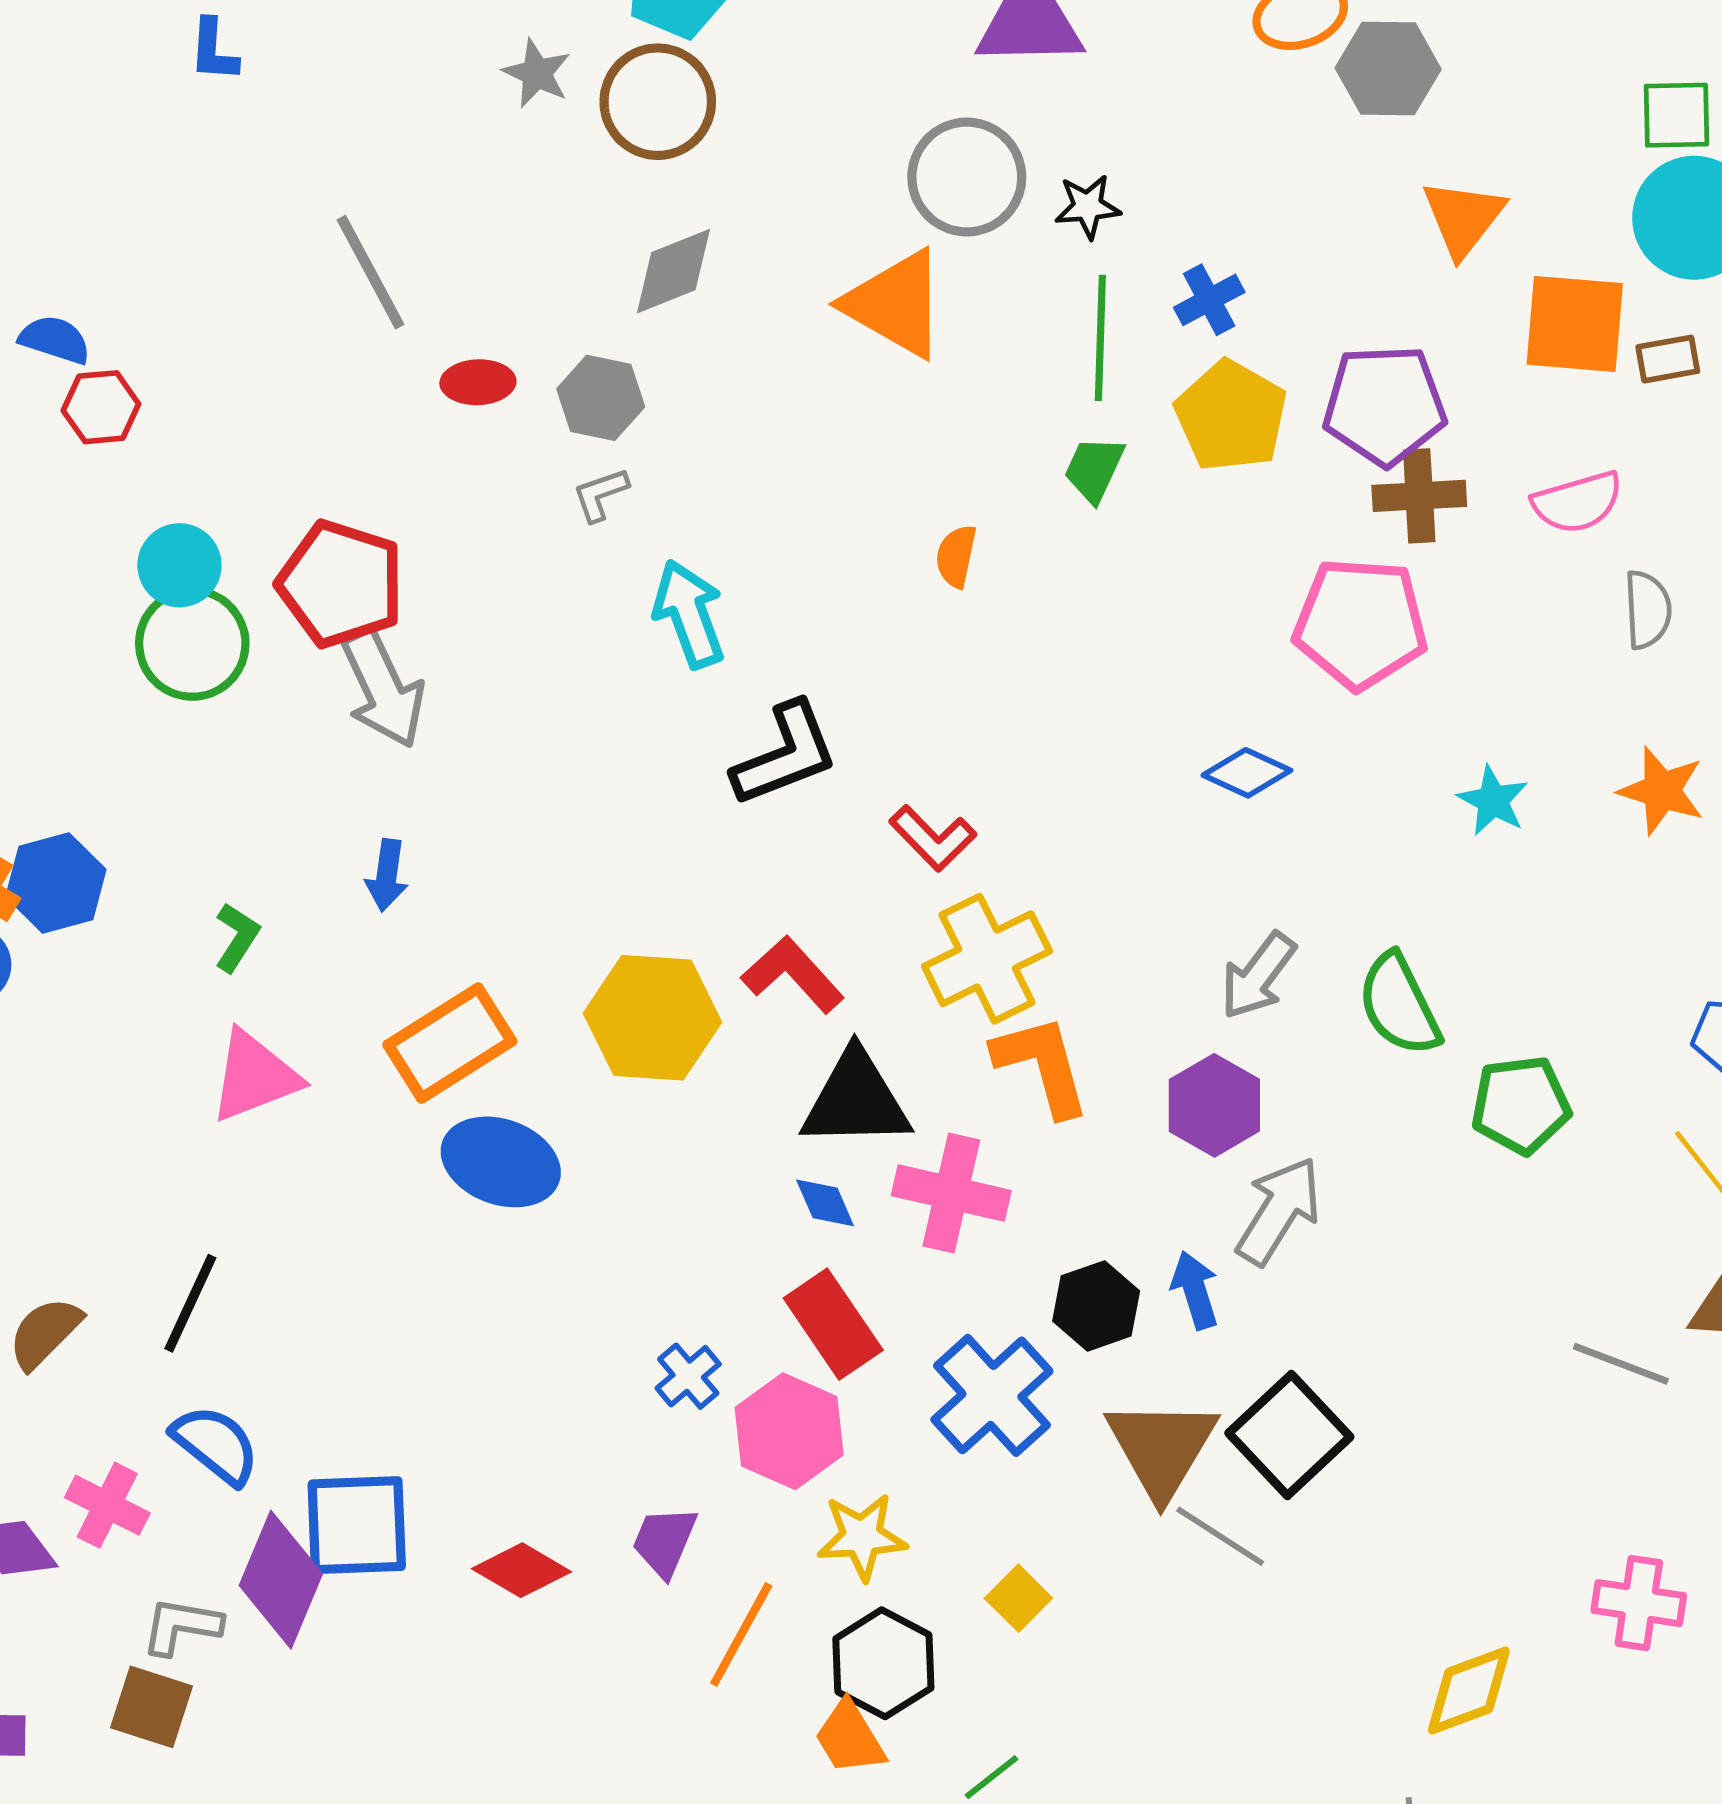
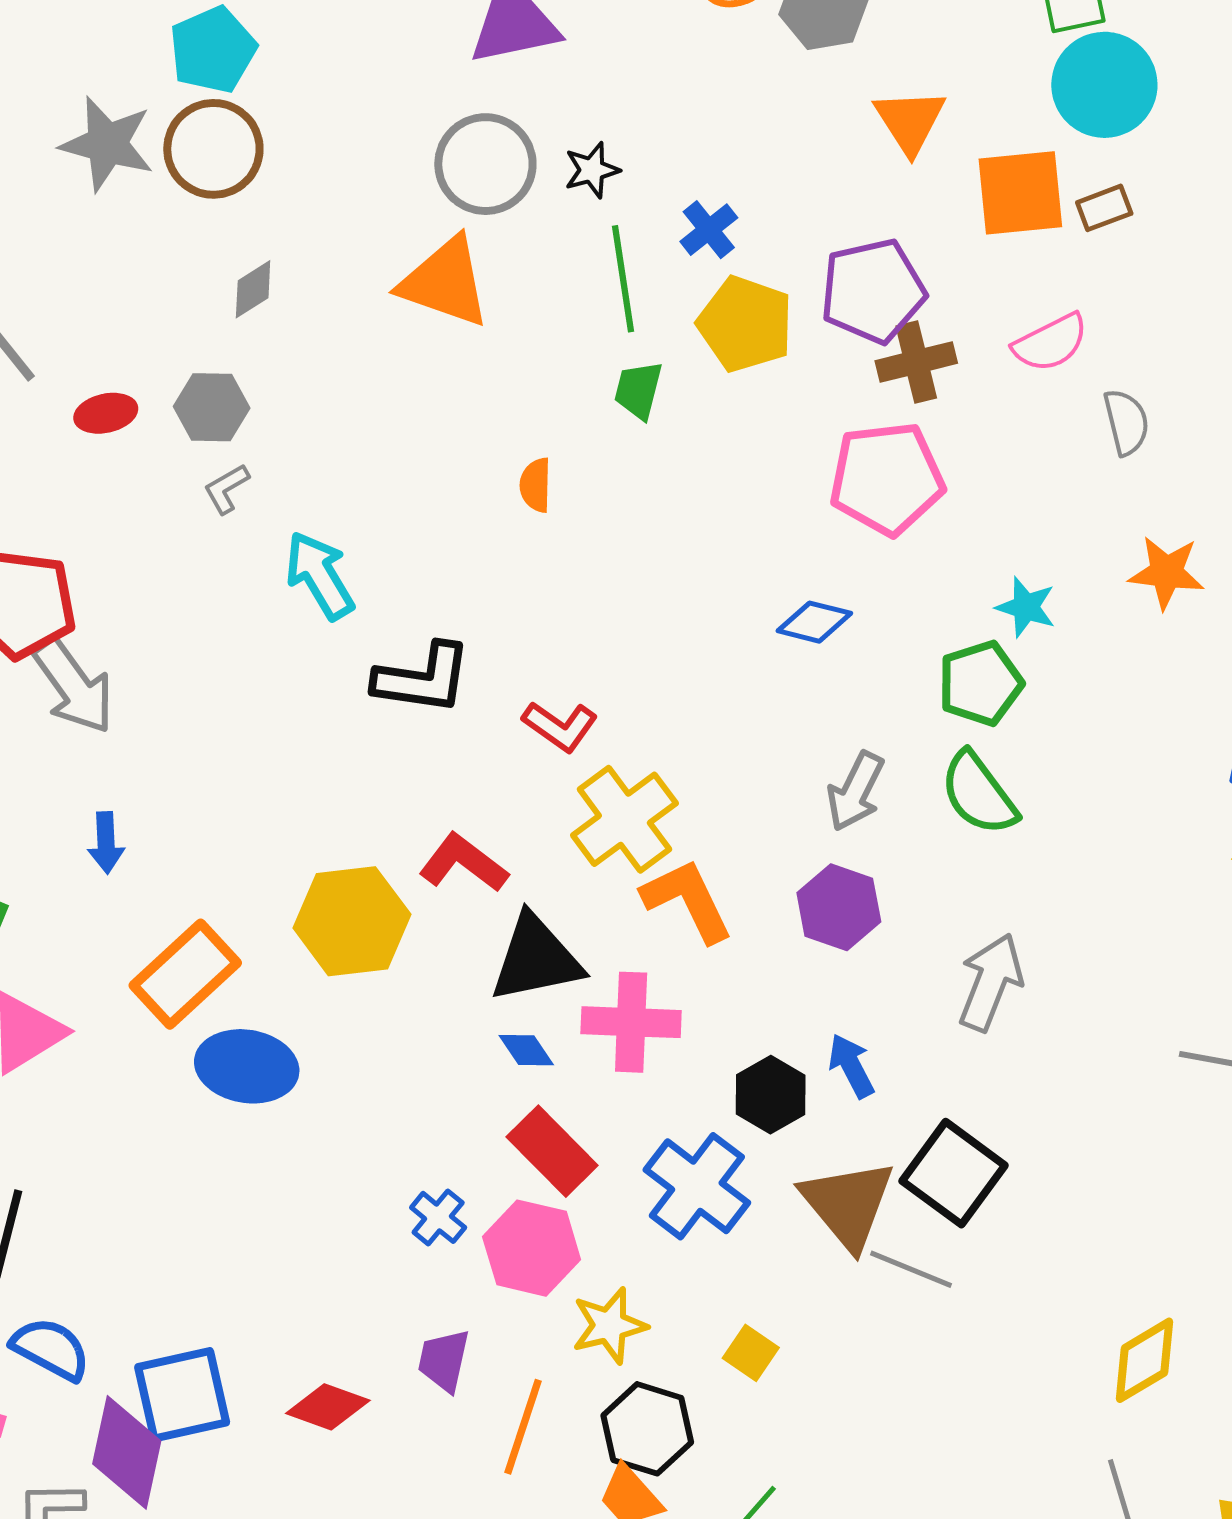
gray star: (537, 73) -> (107, 144), size x1.6
gray diamond: (673, 271) -> (253, 289), size x0.7
black L-shape: (785, 754) -> (423, 679), turned 40
green pentagon: (1521, 1105) -> (980, 683), moved
gray arrow: (1279, 1211) -> (991, 982), moved

